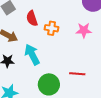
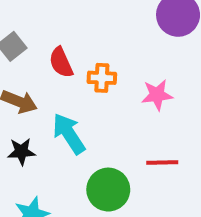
pink star: (84, 30) -> (157, 95), moved

